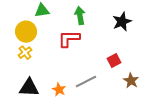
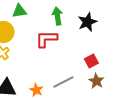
black star: (122, 22) -> (87, 22), moved
brown star: (131, 81) -> (96, 81), moved

